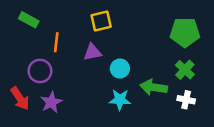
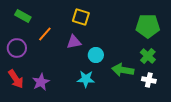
yellow square: (101, 21) -> (81, 17), turned 30
orange line: (56, 42) -> (45, 34), turned 35
purple circle: (40, 71) -> (17, 48), moved
cyan star: (120, 100) -> (86, 79), moved

